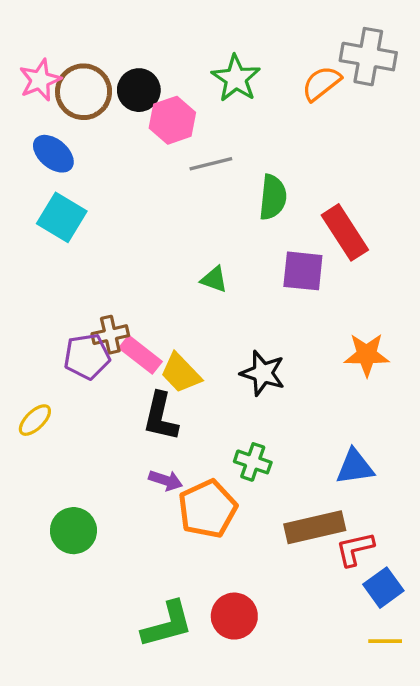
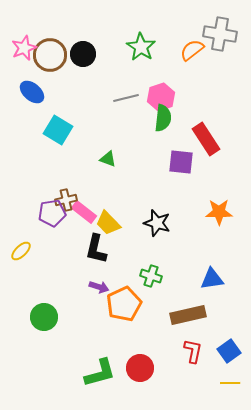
pink hexagon: (172, 120) -> (161, 97), moved
cyan square: (62, 217) -> (58, 130), moved
green triangle: (214, 279) -> (108, 159), moved
red L-shape: (355, 549) -> (193, 351), moved, turned 115

